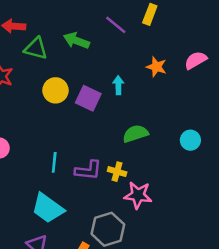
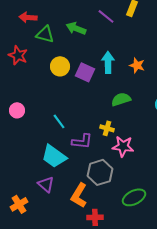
orange star: (156, 67) -> (137, 65), moved
cyan arrow: (118, 85) -> (108, 62), size x1.5
cyan line: (54, 162) -> (59, 121), turned -42
purple L-shape: (88, 170) -> (82, 141), moved

